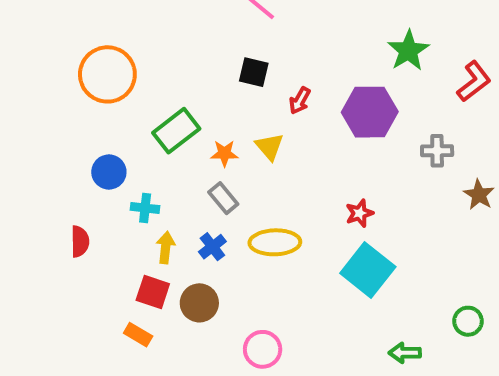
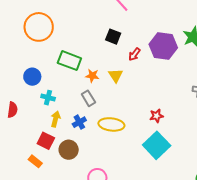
purple hexagon: (370, 112) -> (163, 46), moved
green rectangle: (176, 131) -> (69, 61), turned 50

